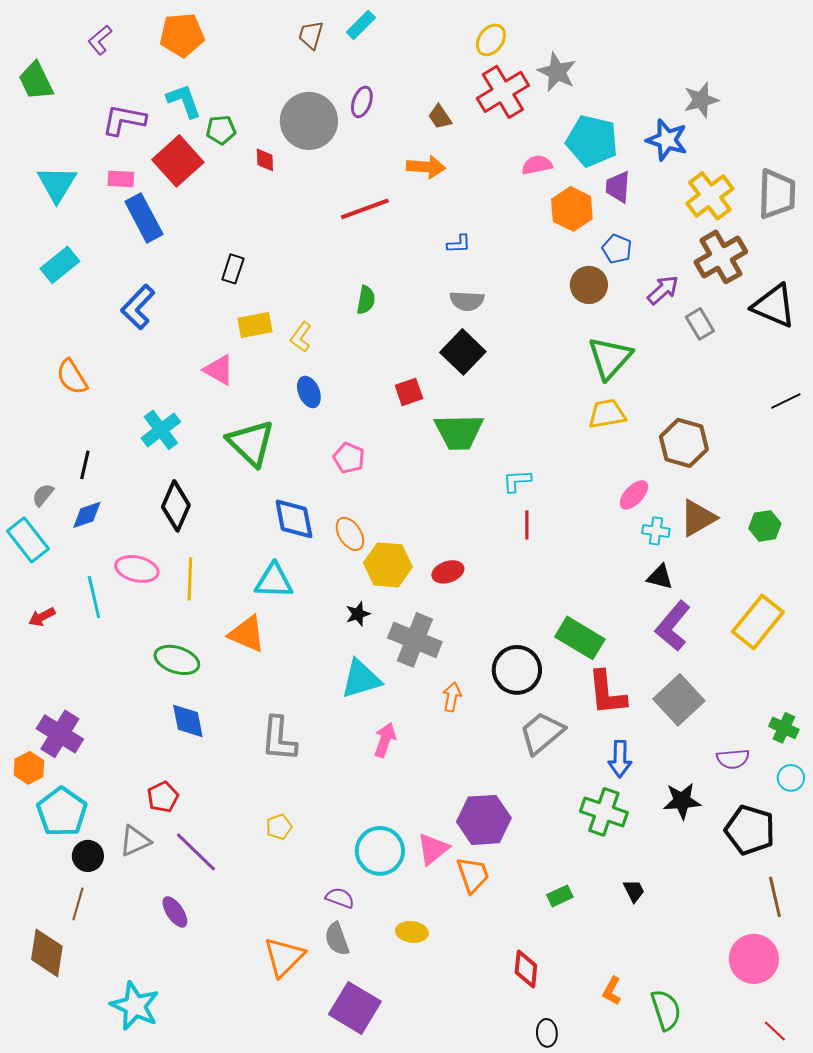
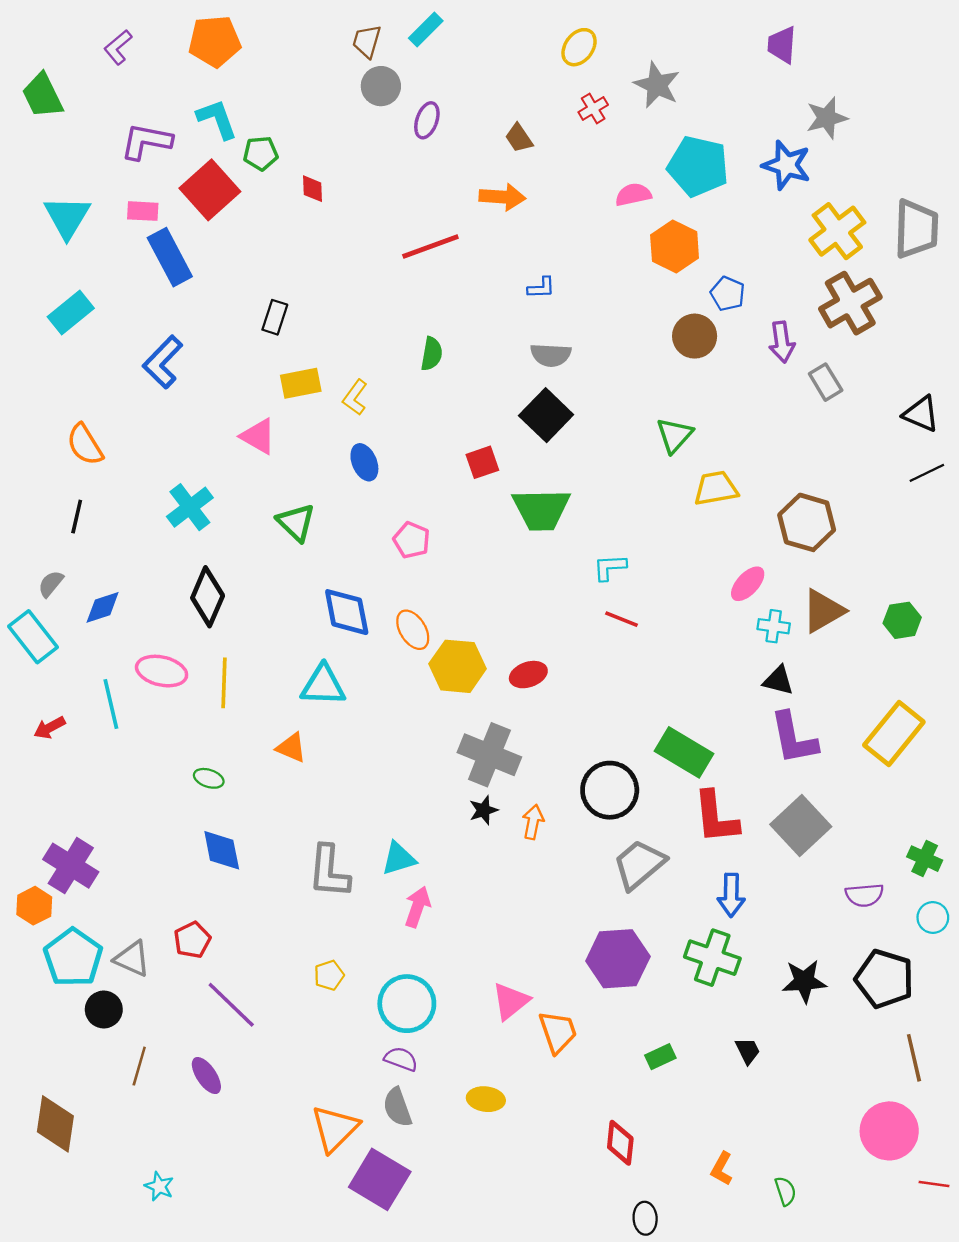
red cross: (503, 92) -> (593, 108), size x0.5
gray circle: (309, 121) -> (381, 86), moved, size x0.6
purple trapezoid: (618, 187) -> (782, 45), moved
purple arrow: (663, 290) -> (782, 342), turned 124
black triangle: (774, 306) -> (921, 414), moved, size x0.7
green triangle: (610, 358) -> (675, 435), moved, size x0.7
green triangle: (251, 443) -> (296, 522), size x0.7
black line: (85, 465) -> (77, 517), moved
red line: (527, 525) -> (621, 619), turned -68
black star: (358, 614) -> (484, 810), moved
purple L-shape: (673, 626) -> (794, 738), turned -51
orange triangle: (247, 634) -> (291, 748), size x0.7
green ellipse: (177, 660) -> (209, 778), size x0.6
cyan triangle: (361, 679) -> (399, 859), moved, size x0.7
pink arrow: (385, 740) -> (417, 907), moved
black star: (682, 801) -> (804, 981), moved
purple hexagon: (484, 820) -> (618, 959), moved
gray triangle: (135, 841) -> (132, 959), moved, turned 48
cyan circle: (380, 851) -> (407, 1004), moved
brown line: (78, 904) -> (139, 1066), moved
cyan star: (135, 1006) -> (159, 1186), size x0.5
purple square: (355, 1008) -> (380, 1179), moved
green semicircle: (666, 1010) -> (785, 1191), size x0.6
red line: (775, 1031) -> (934, 1184), moved, turned -35

